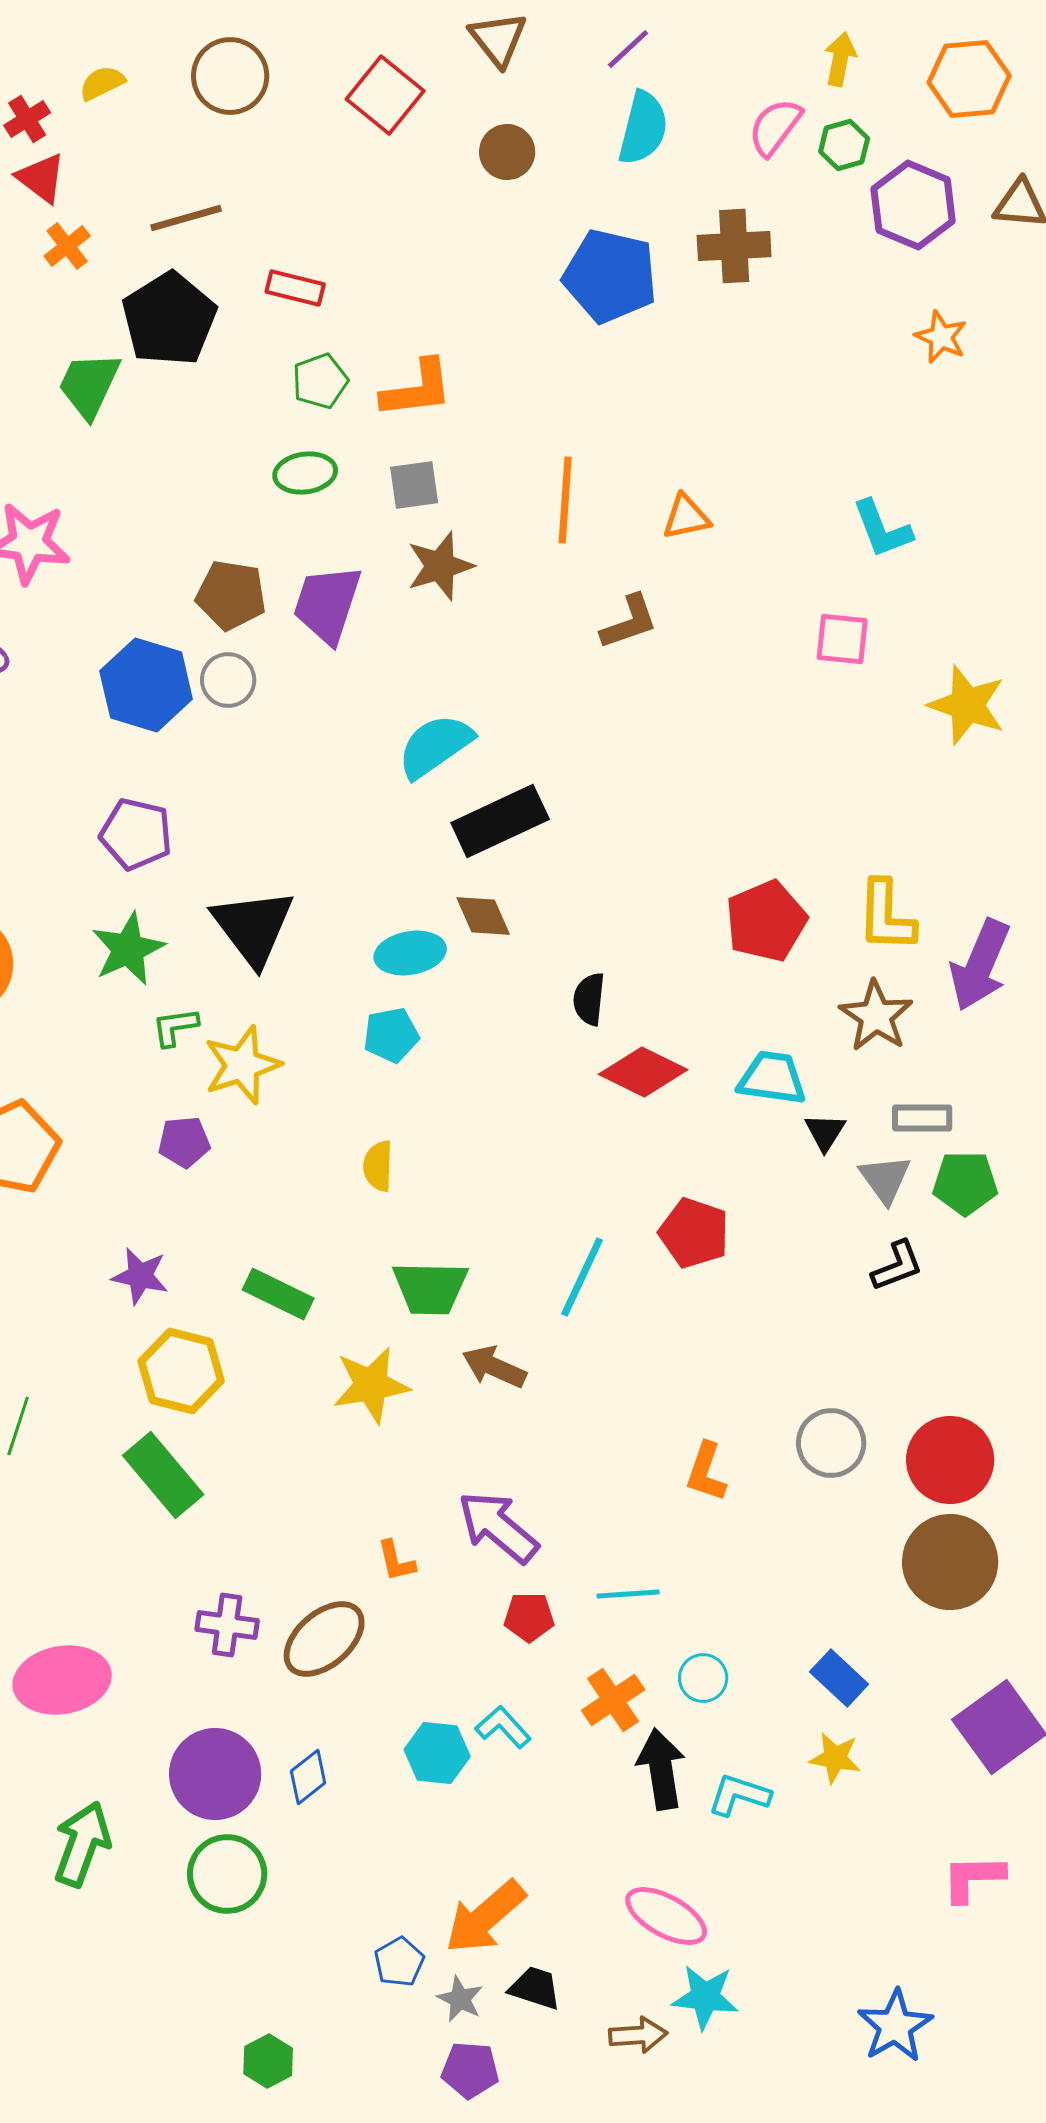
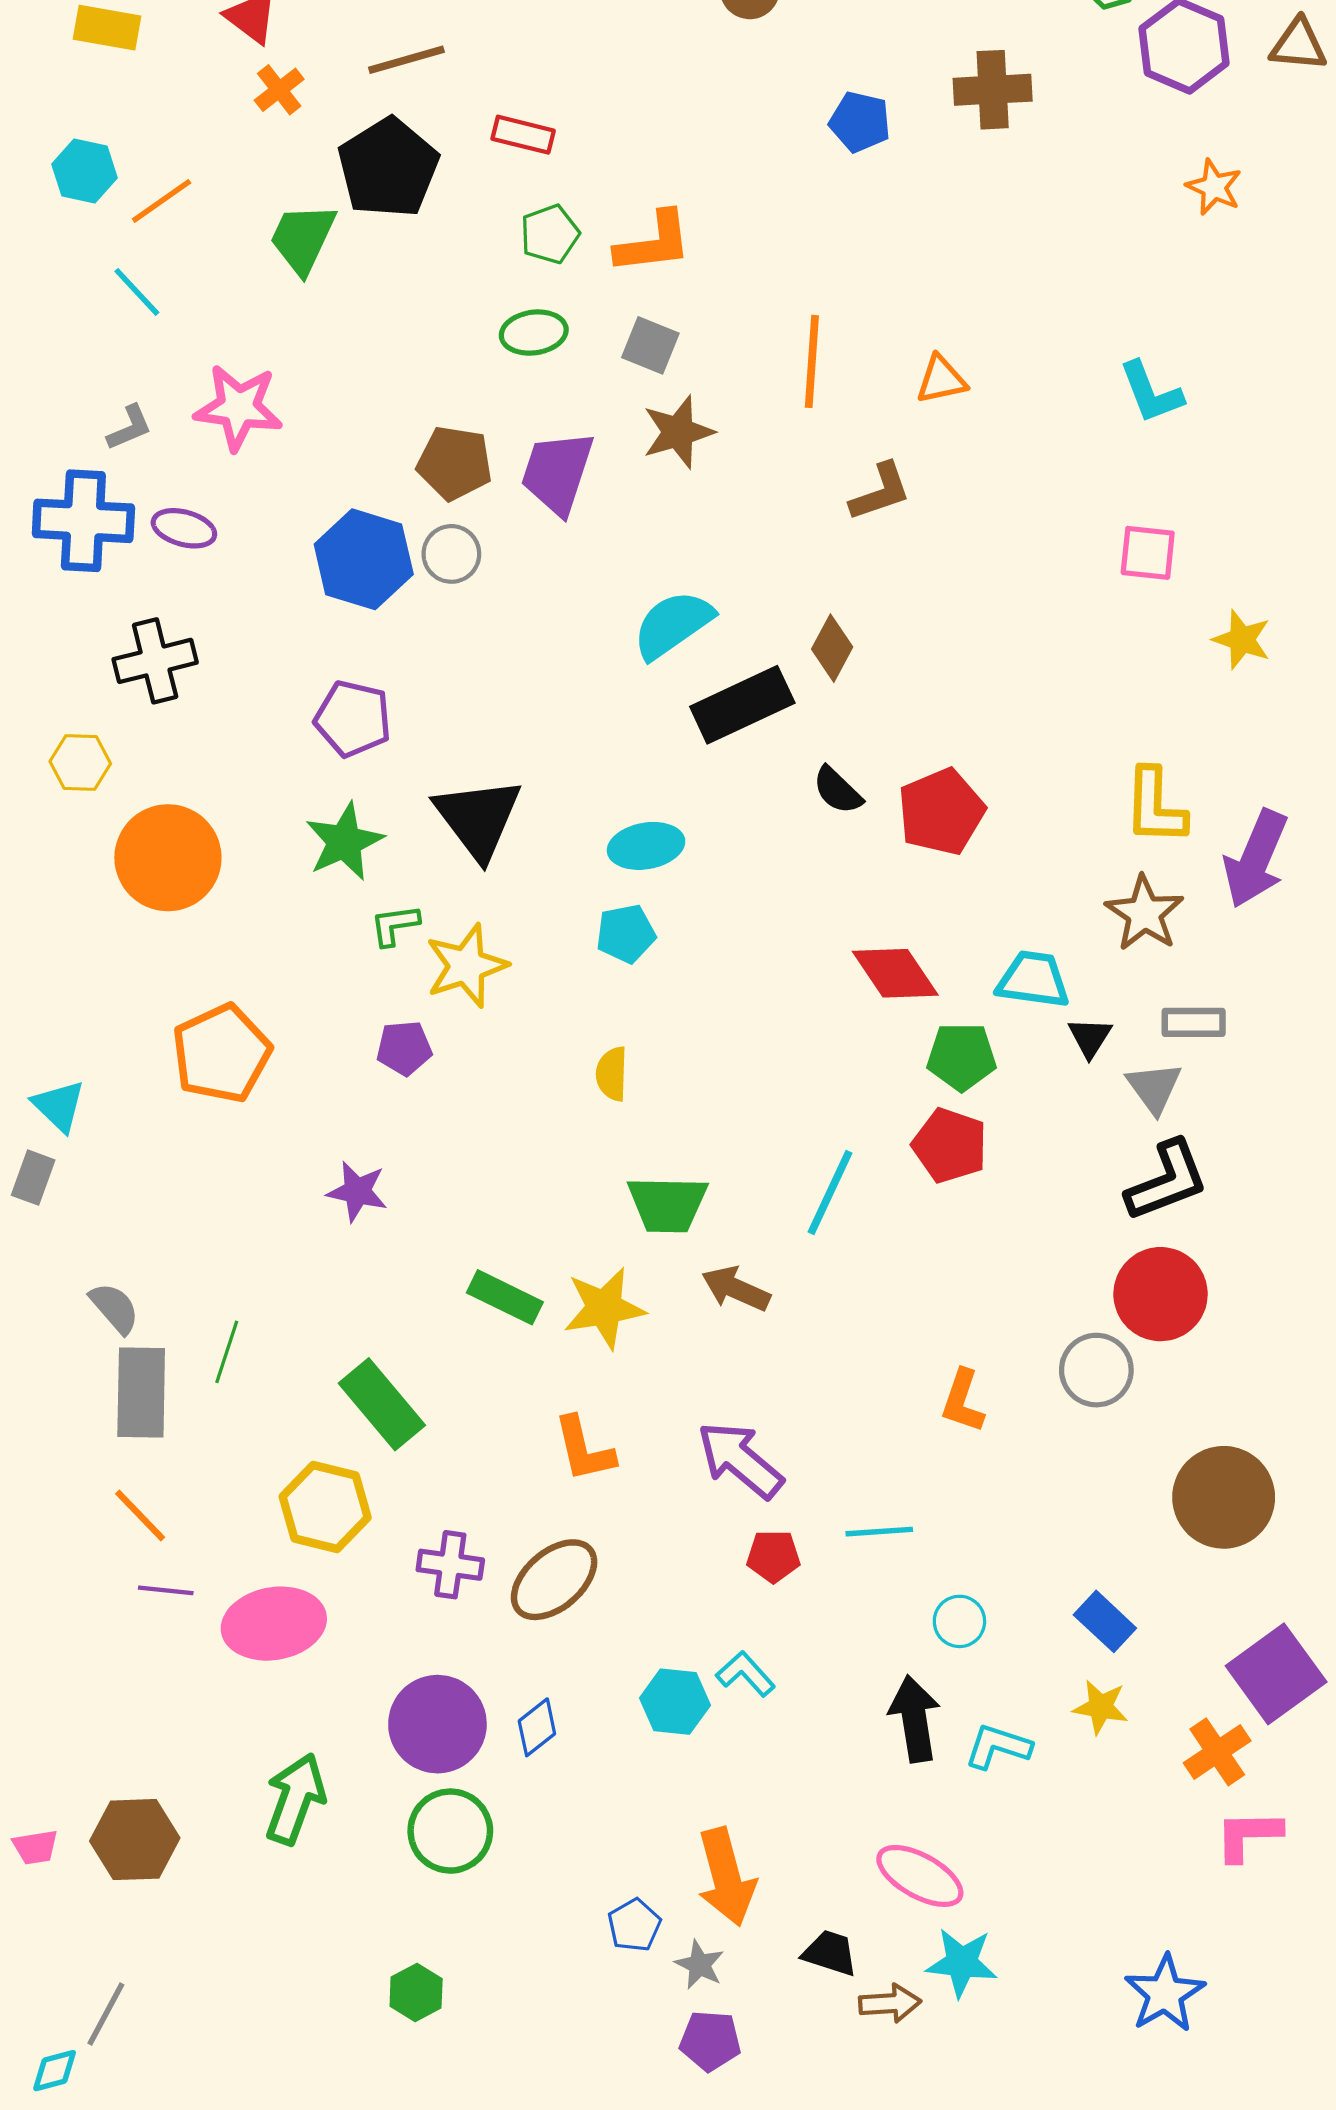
blue pentagon: (610, 276) -> (860, 122), size x0.6
gray square: (414, 485) -> (650, 345), turned 30
pink square: (842, 639) -> (1148, 553), moved
yellow star: (967, 705) -> (1242, 640), moved, size x0.7
brown diamond: (483, 916) -> (832, 648), moved, turned 52
red pentagon: (766, 921) -> (941, 812), moved
black semicircle: (589, 999) -> (837, 790), moved, turned -52
red diamond: (643, 1072) -> (895, 973), turned 30
green pentagon: (965, 1183) -> (962, 1057), moved
black L-shape: (897, 1266) -> (1167, 1181), size x1.5
green rectangle: (278, 1294) -> (505, 1297), moved
yellow hexagon: (181, 1371) -> (325, 1507), moved
red circle: (950, 1460) -> (1161, 1294), moved
orange L-shape: (396, 1561) -> (584, 1449), moved, size x1.5
orange cross: (613, 1700) -> (1217, 1752), moved
orange arrow: (485, 1917) -> (726, 1877), turned -64
black trapezoid: (535, 1988) -> (830, 1953), moved
green hexagon: (268, 2061) -> (416, 1993), moved

